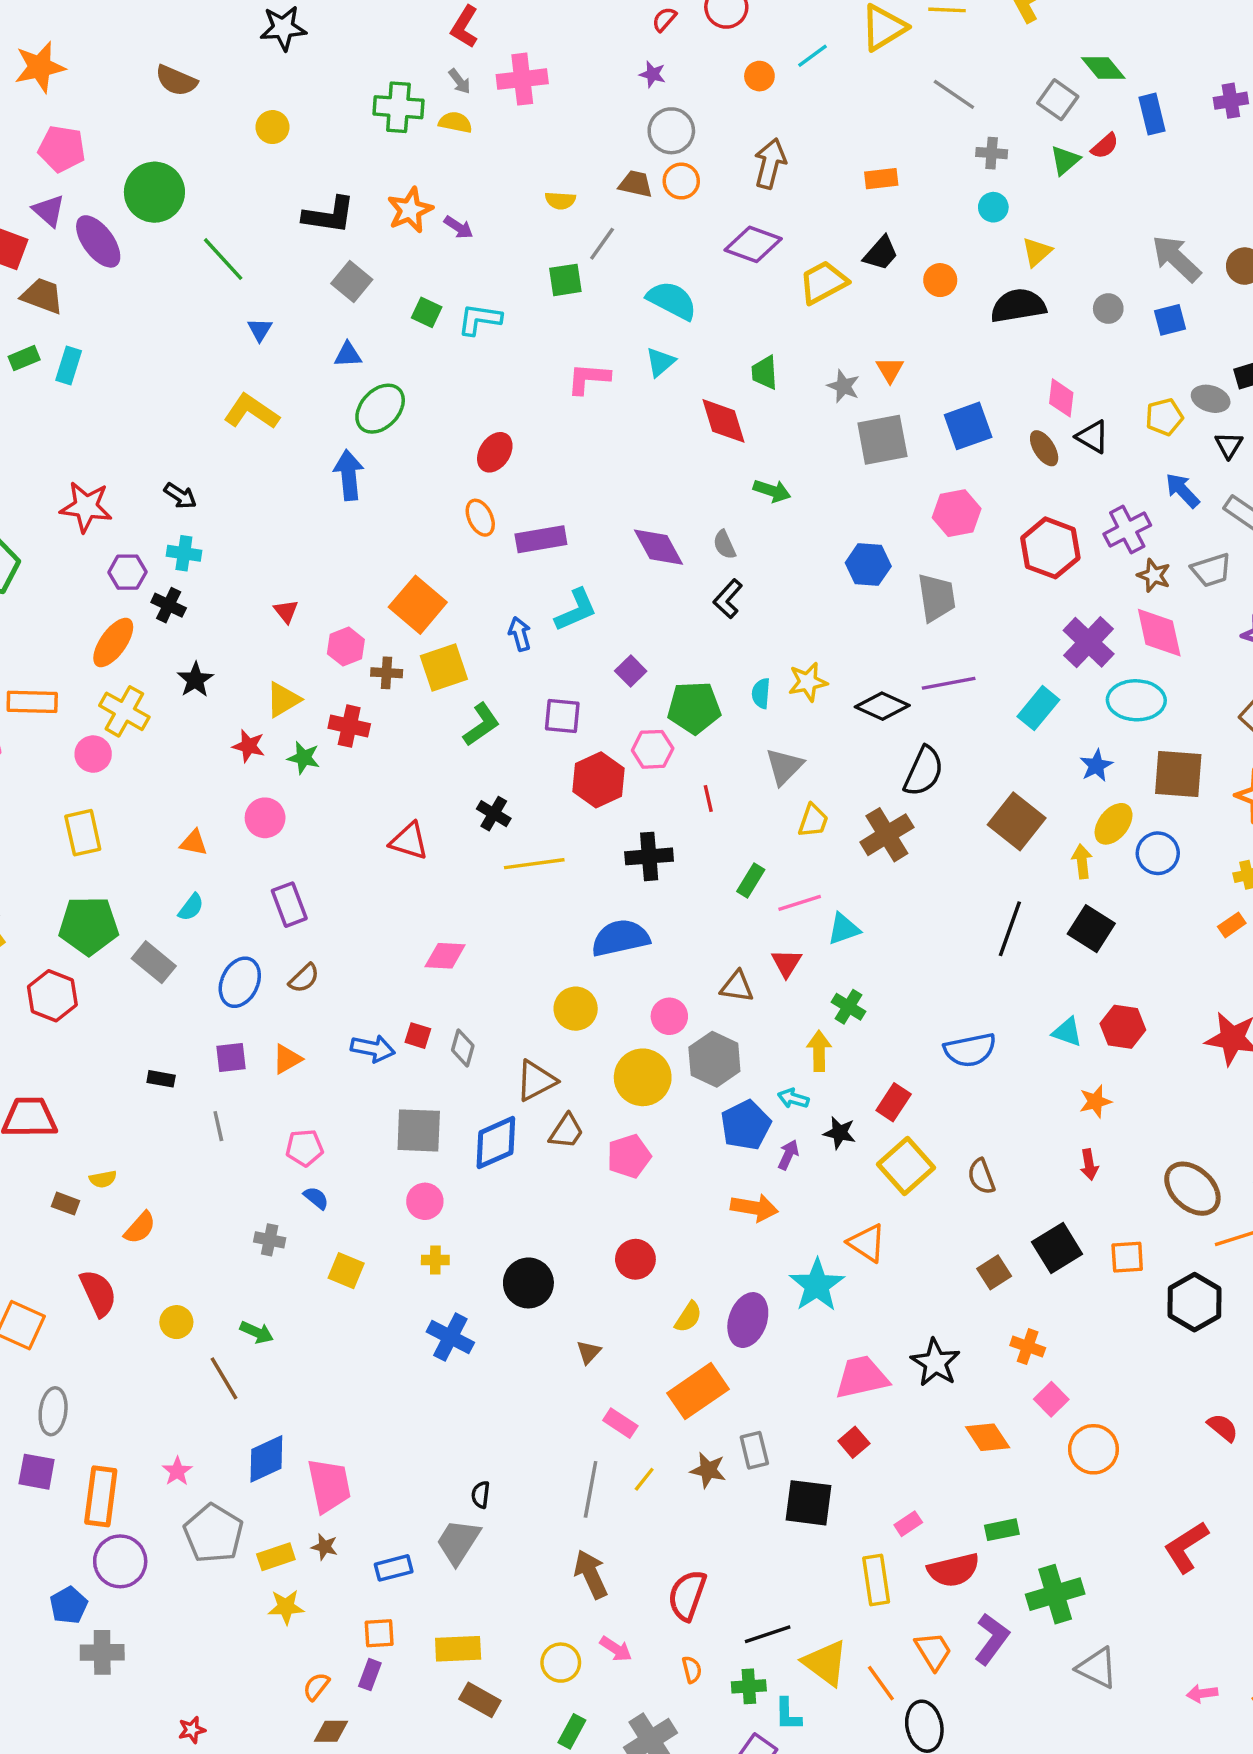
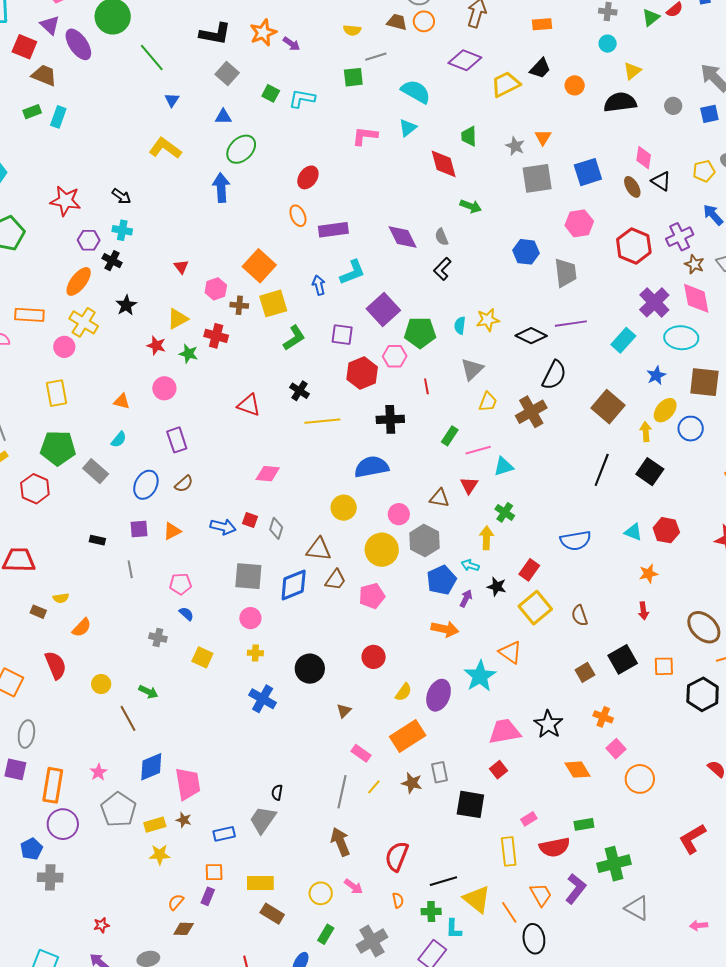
gray line: (602, 244) -> (376, 57), turned 35
purple square: (631, 671) -> (383, 310), size x1.8
brown triangle: (536, 1081) -> (319, 549), turned 32

